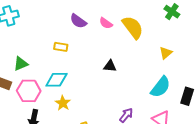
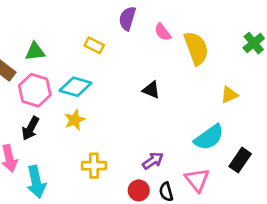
purple semicircle: (78, 21) -> (127, 18), turned 54

